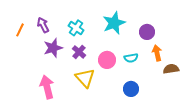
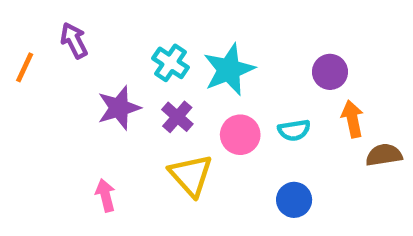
cyan star: (114, 23) -> (229, 70), moved
purple arrow: (43, 25) -> (74, 40), moved
orange line: (20, 30) -> (25, 67), moved
pink arrow: (47, 87) -> (105, 195), size x0.6

